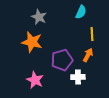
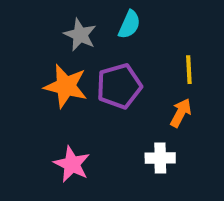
cyan semicircle: (81, 12) -> (129, 25), moved
purple pentagon: (62, 60) -> (119, 86), moved

